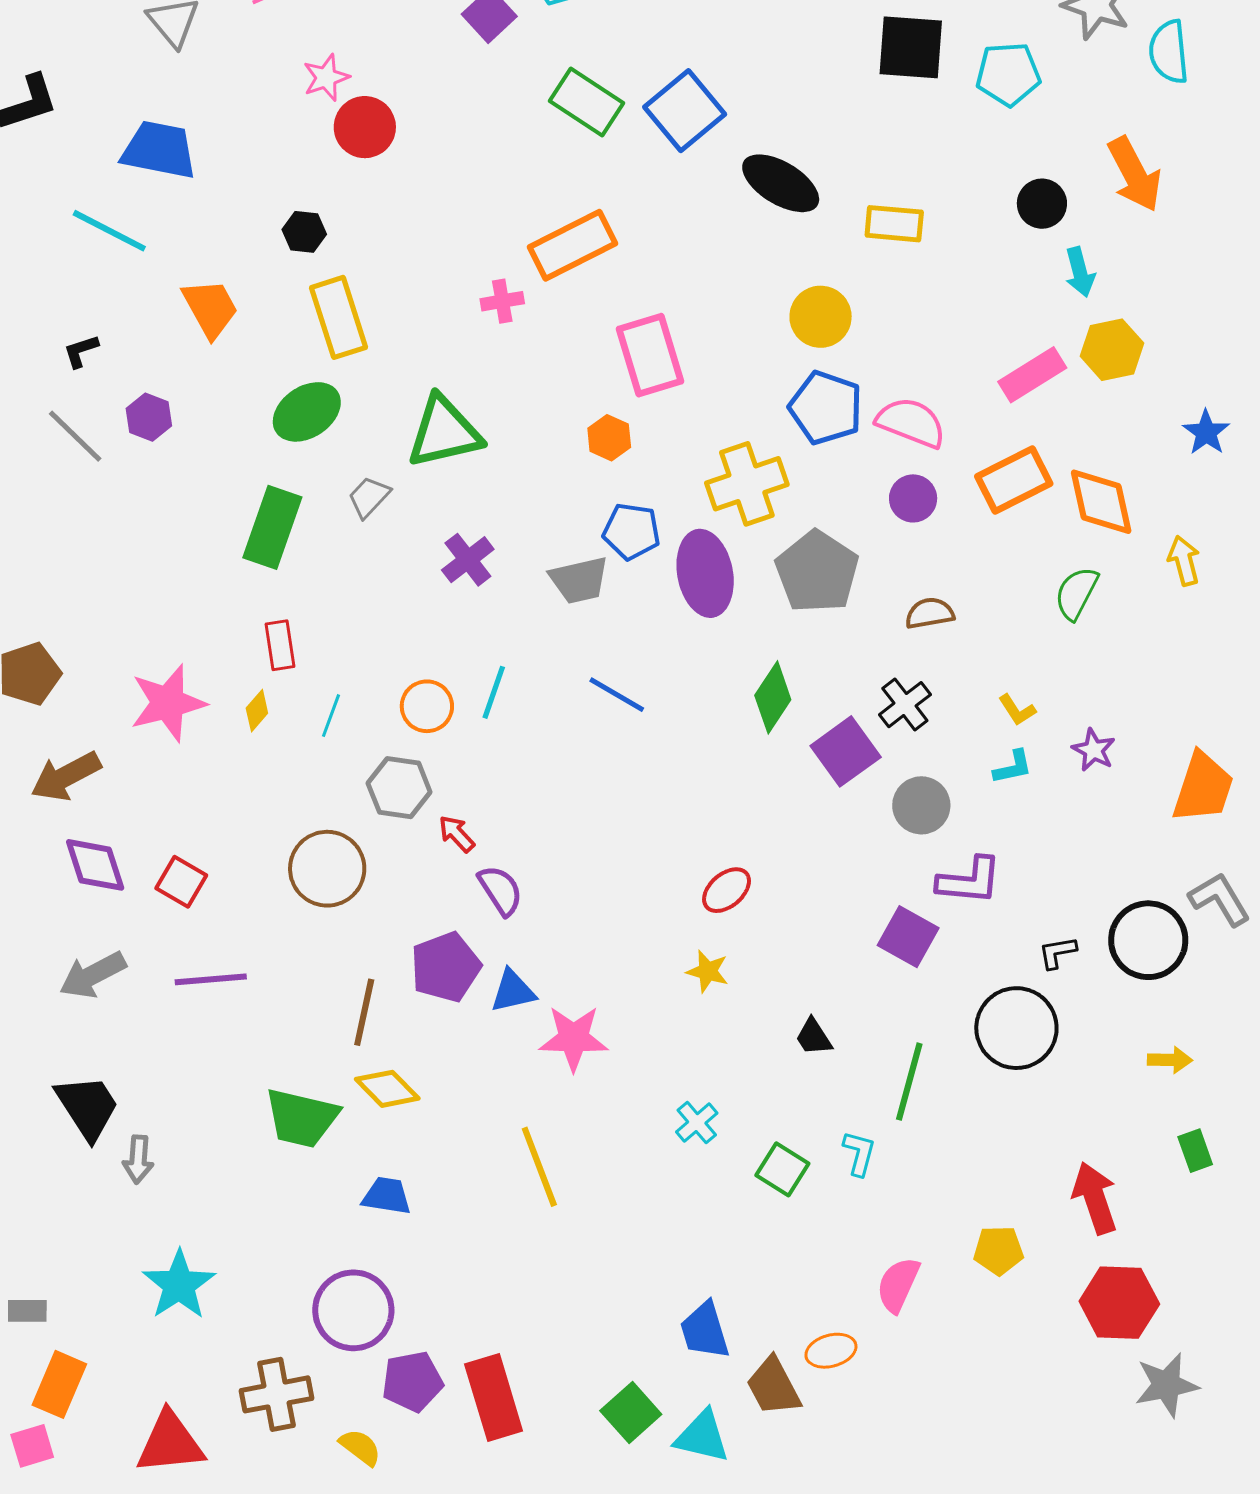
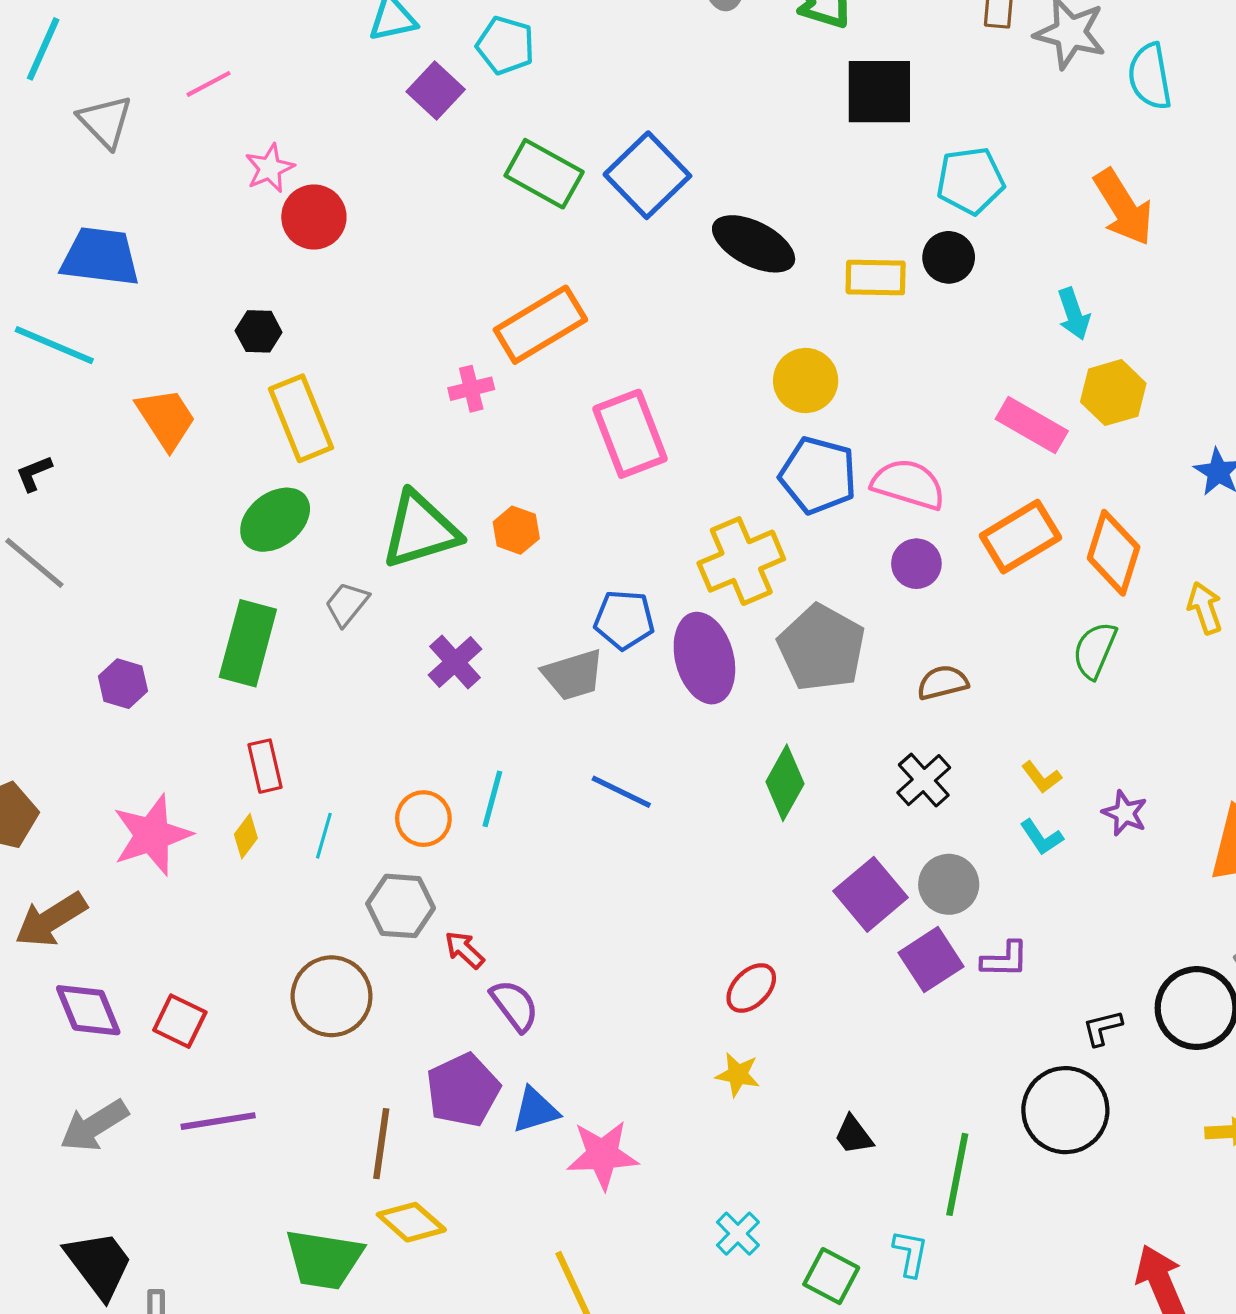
cyan pentagon: (1008, 74) -> (970, 181), moved
black circle: (1042, 204) -> (949, 257), moved
pink rectangle: (1032, 375) -> (1032, 425), turned 66
purple hexagon: (149, 417) -> (123, 684), moved
orange hexagon: (609, 438) -> (516, 530), moved
orange diamond: (1101, 502) -> (1114, 553), turned 34
purple square: (846, 751) -> (871, 894), moved
cyan L-shape: (1013, 767) -> (1041, 837), turned 72
purple L-shape: (969, 881) -> (1005, 959), size x0.7
purple square: (908, 937) -> (931, 960), moved, turned 32

